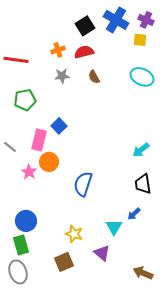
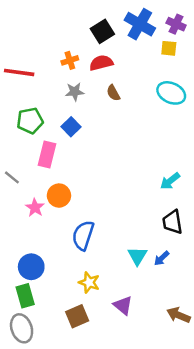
blue square: (59, 126) -> (71, 127), moved
pink rectangle: (39, 140) -> (47, 155), moved
blue semicircle: (83, 184) -> (83, 235), moved
cyan triangle: (114, 227) -> (137, 256), moved
brown arrow: (143, 273) -> (178, 315), moved

